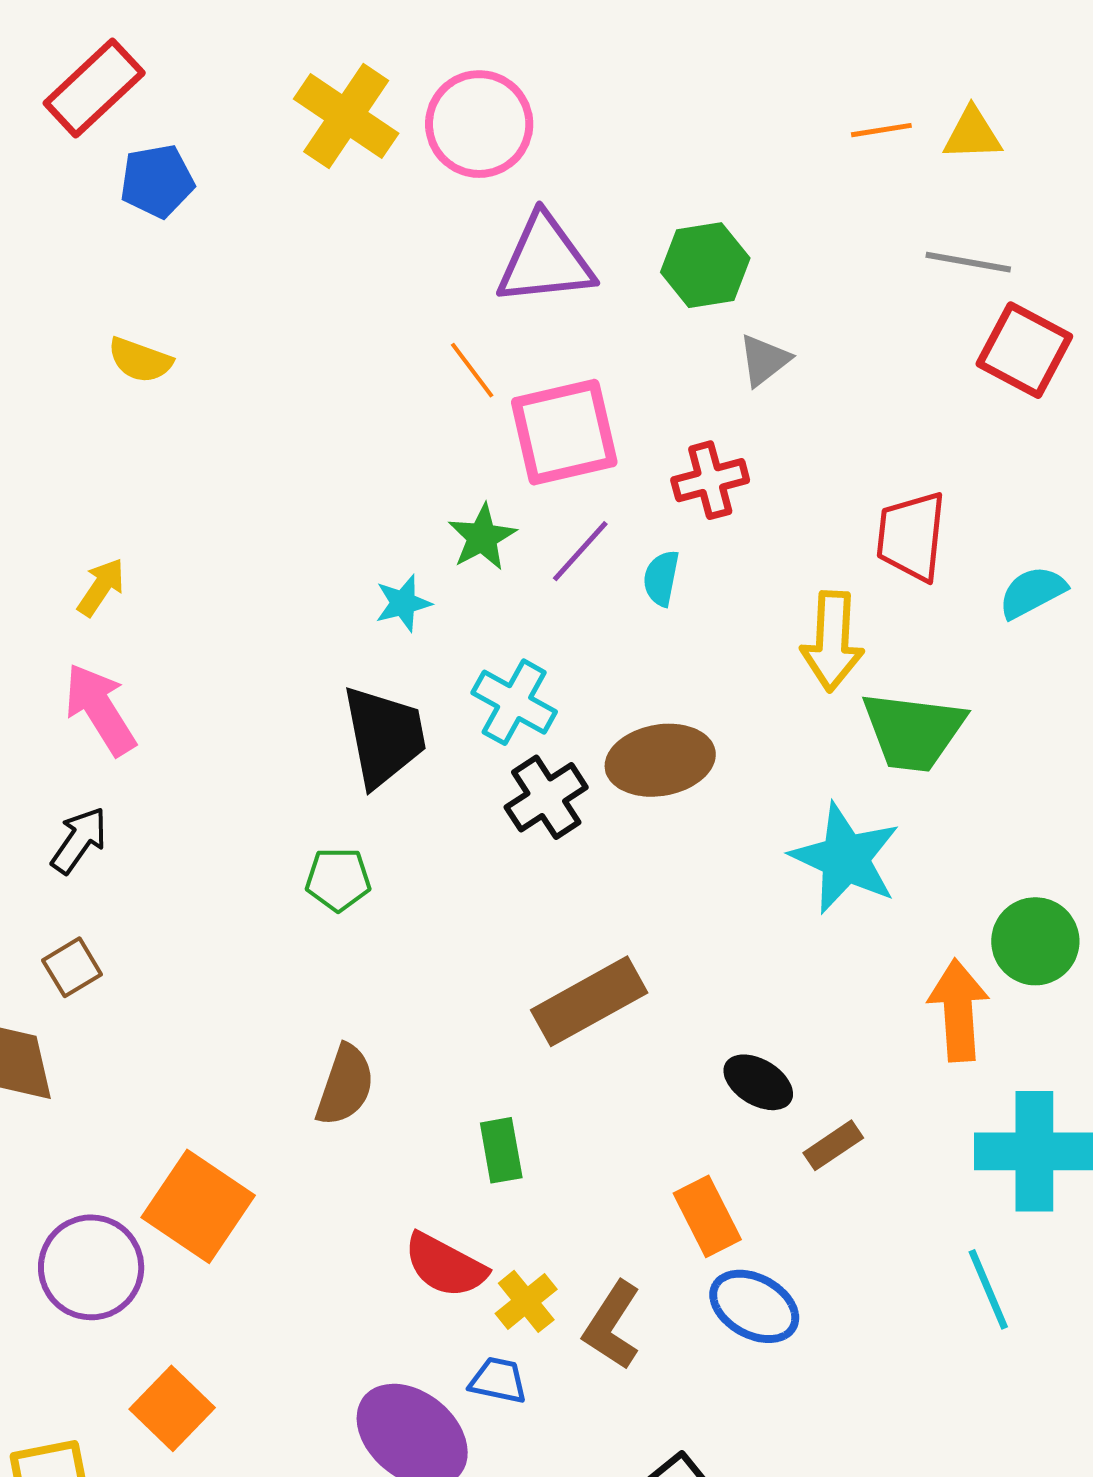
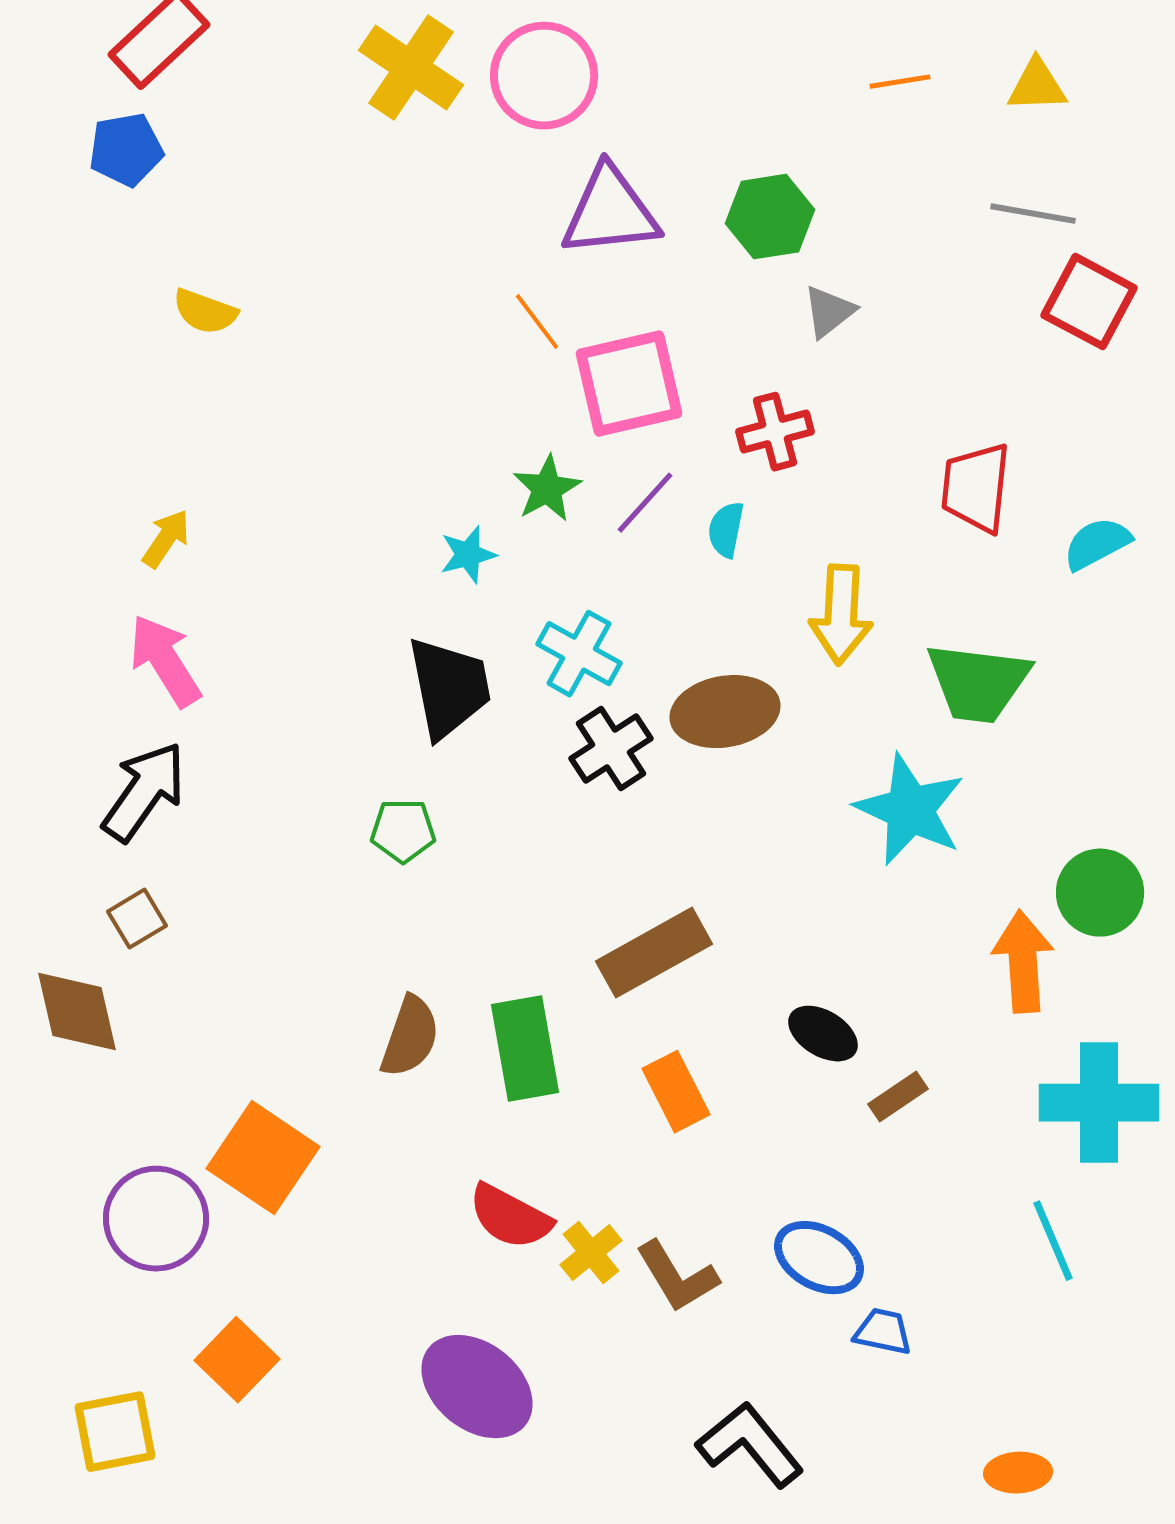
orange line: (881, 130) -> (900, 82), moved
blue pentagon: (157, 181) -> (126, 150), moved
yellow arrow: (832, 641) -> (841, 615), moved
black arrow: (79, 840) -> (144, 792), size x1.5
green rectangle: (501, 1150) -> (525, 1049), moved, size x1.6
orange rectangle: (707, 1216) -> (676, 1092), moved
brown L-shape: (612, 1325) -> (677, 1277), turned -64
blue trapezoid: (498, 1380) -> (883, 1332), moved

